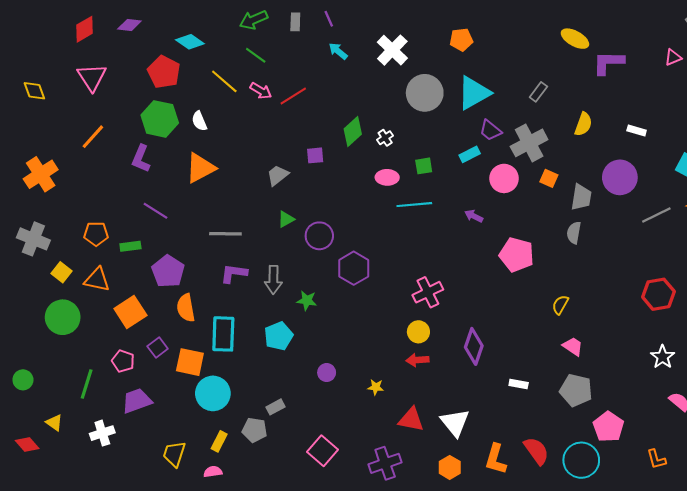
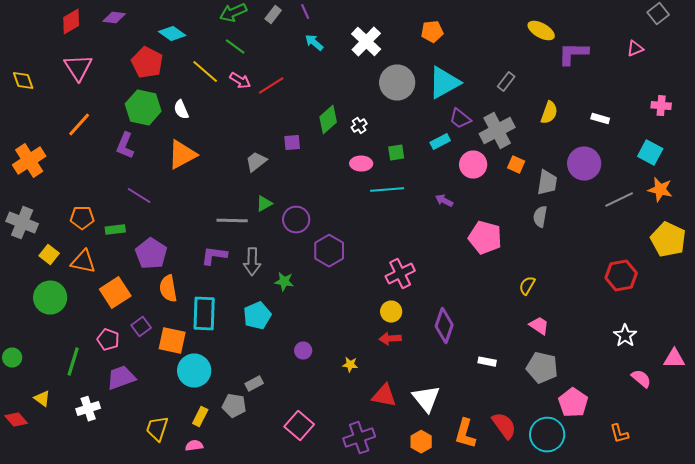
gray rectangle: (295, 22) -> (273, 15), turned 36
gray line: (225, 234) -> (232, 221), moved

